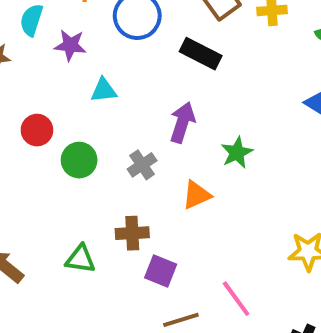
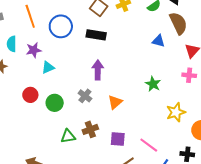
cyan triangle: (104, 90) -> (48, 67), moved
green star: (237, 153) -> (153, 84), moved
green triangle: (80, 259) -> (68, 136), moved
purple square: (161, 271) -> (118, 139), moved

